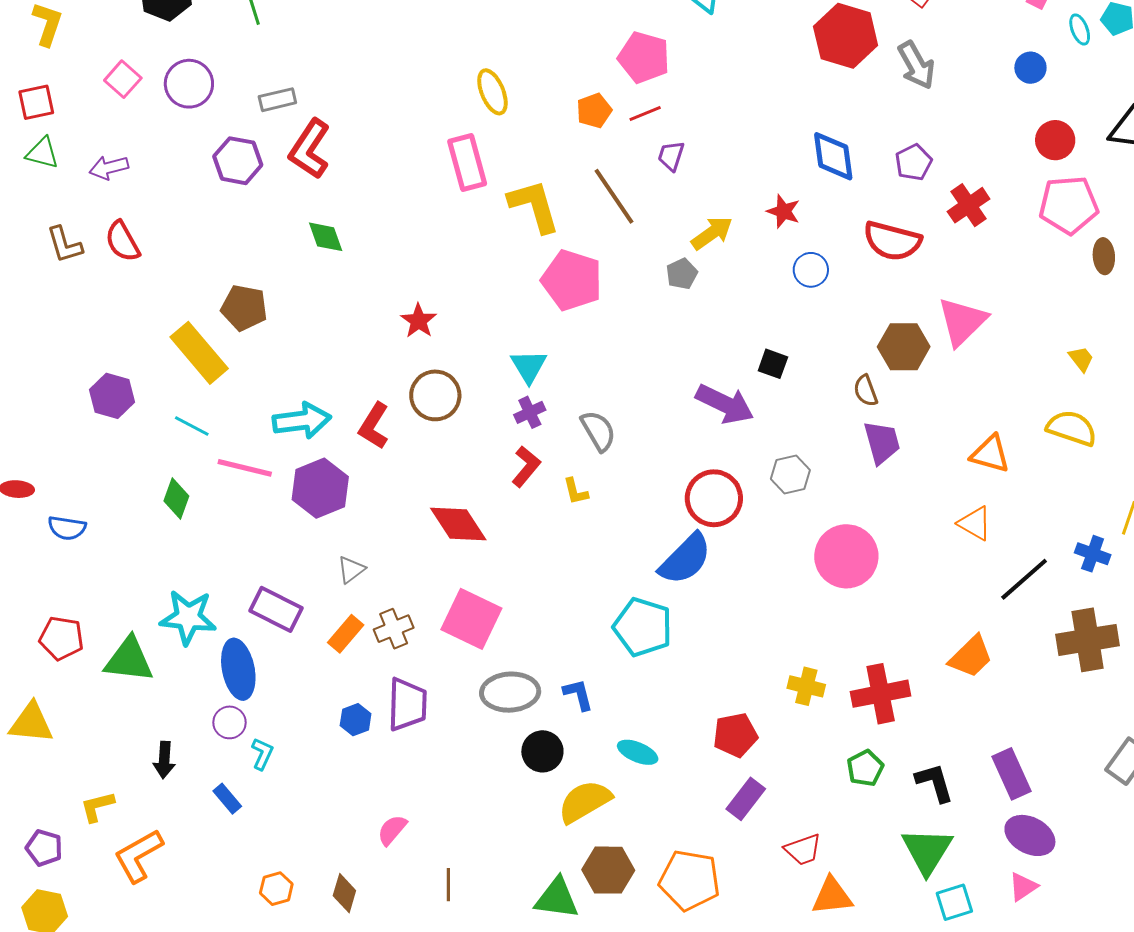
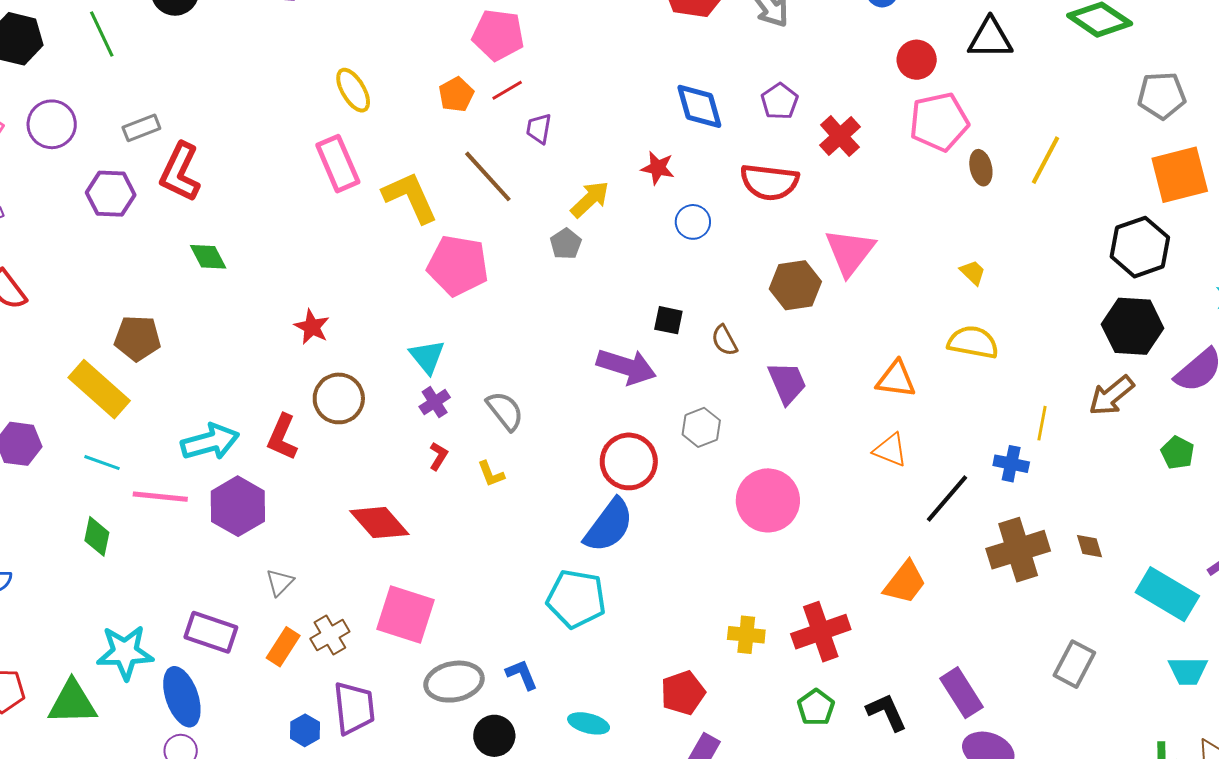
brown semicircle: (866, 391) -> (724, 340), moved
red L-shape: (526, 466) -> (438, 456), size x0.7

